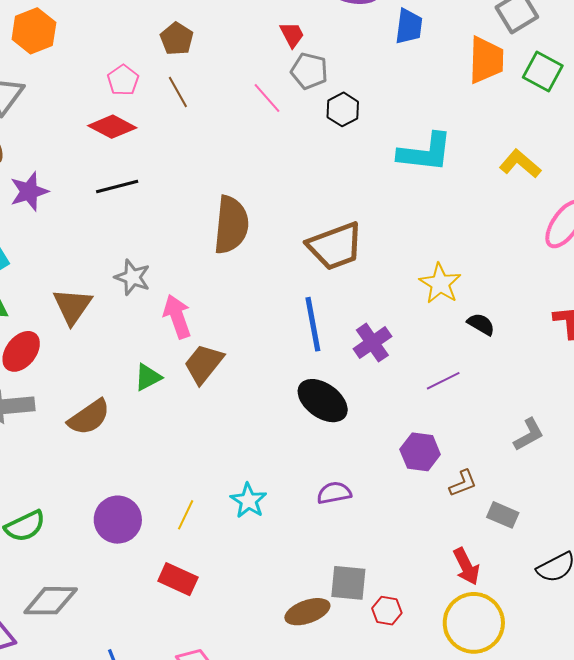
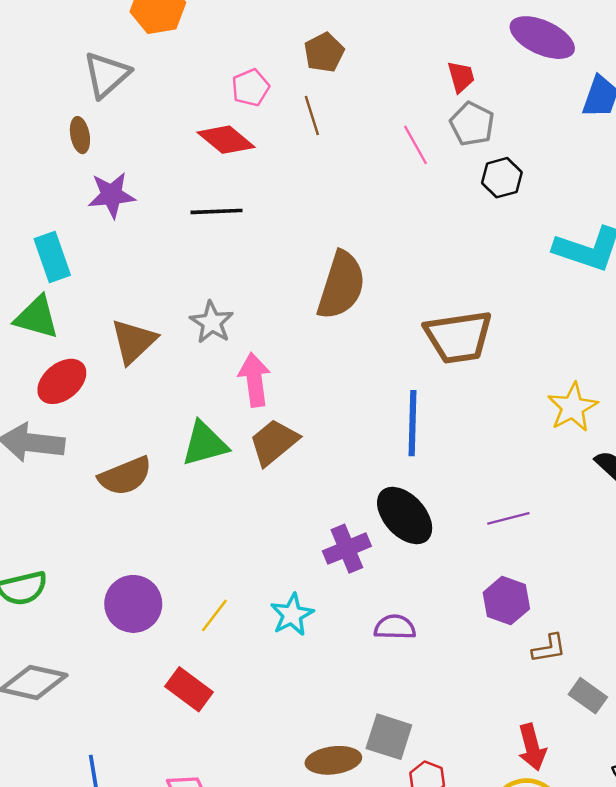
purple cross: (372, 343) -> (347, 549), moved
green triangle: (148, 377) -> (205, 444), size x1.4
purple line: (443, 381) -> (508, 518), moved

